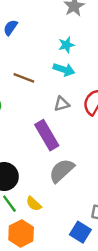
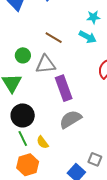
gray triangle: (62, 104) -> (46, 64), moved, size x1.5

